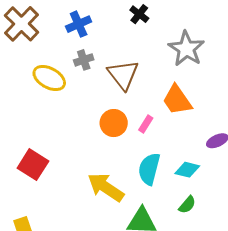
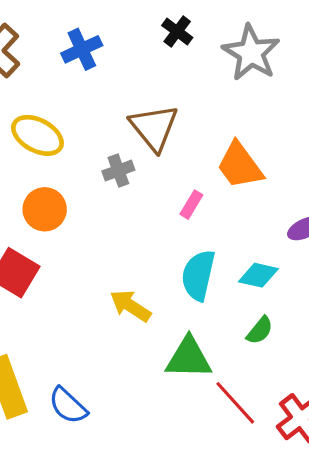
gray star: (186, 49) -> (251, 53), moved
gray cross: (84, 60) -> (118, 171), moved
orange circle: (114, 123) -> (45, 209), moved
yellow arrow: (106, 187) -> (130, 306), size x0.7

